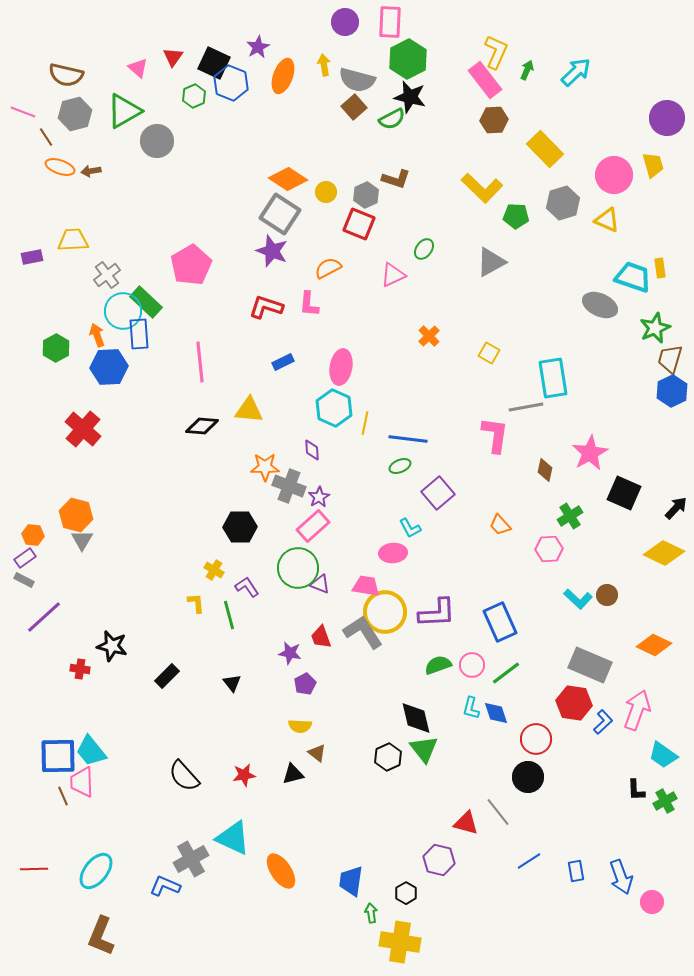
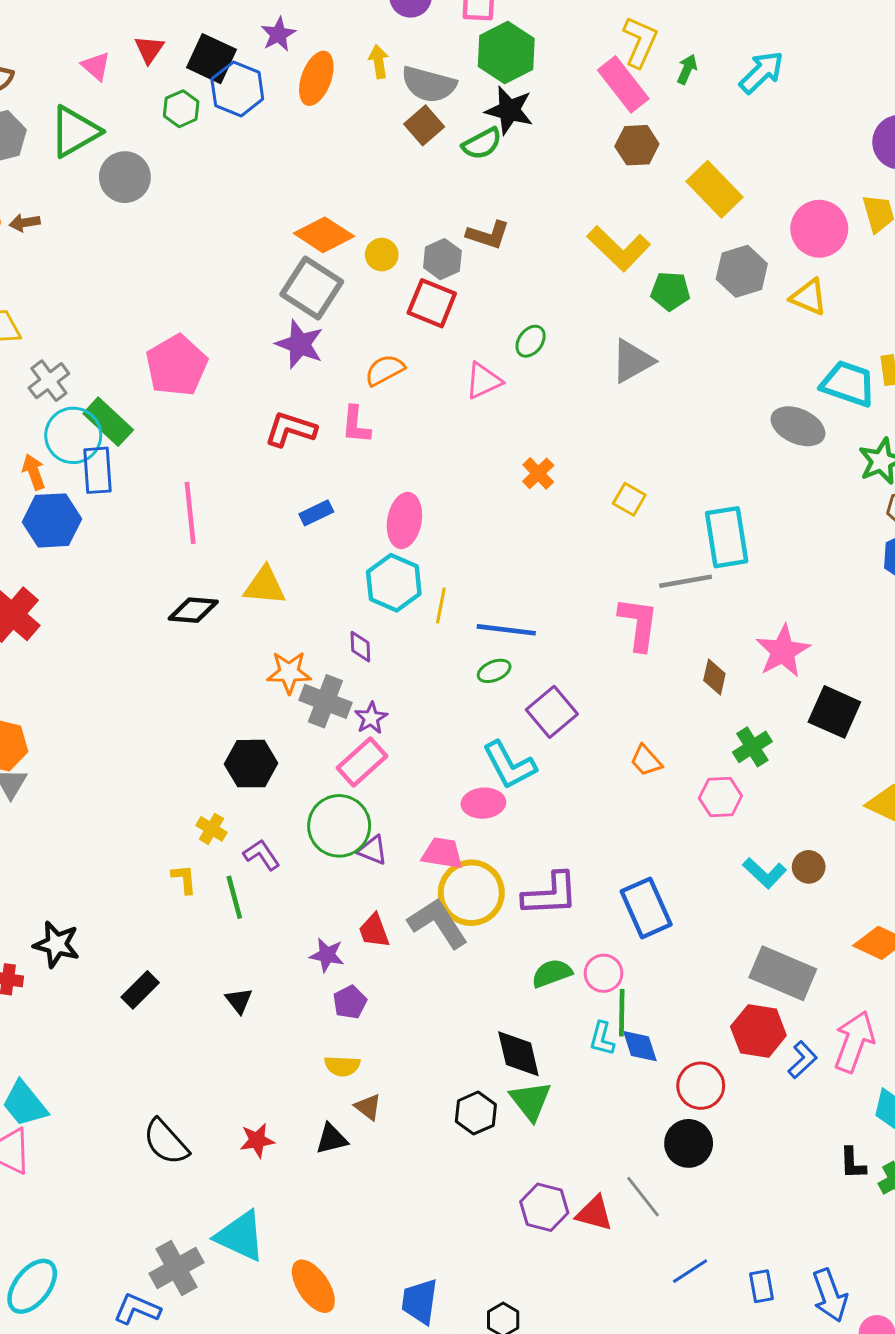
cyan L-shape: (410, 528) -> (509, 765), size x1.6
green line: (506, 673) -> (622, 1013), moved, turned -52
purple hexagon: (439, 860) -> (544, 1207), moved

